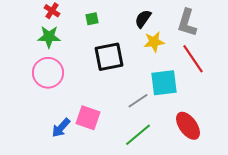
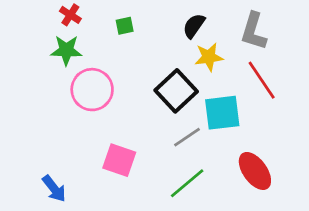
black square: (109, 57) -> (176, 91), moved, turned -32
pink circle: (48, 73) -> (92, 90), moved
blue arrow: (61, 128) -> (54, 189), moved, turned -80

